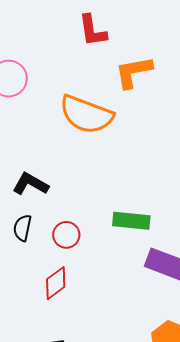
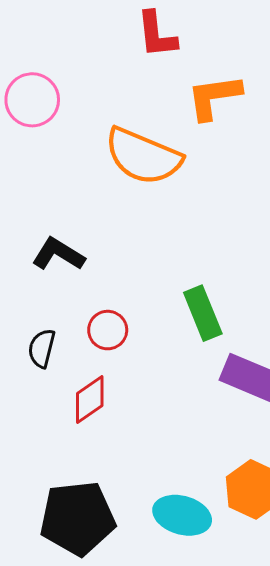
green rectangle: (131, 221) -> (203, 313), turned 60
black semicircle: (22, 228) -> (42, 348), moved

